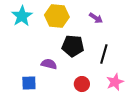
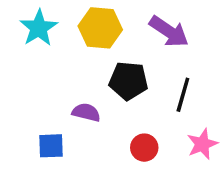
purple arrow: (96, 18) -> (169, 31), size x1.6

